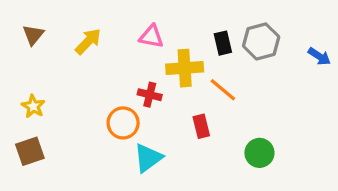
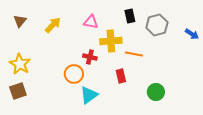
black rectangle: (223, 43) -> (130, 16), moved
orange line: (223, 90) -> (134, 54), turned -30
yellow star: (33, 106) -> (20, 64), size x1.5

